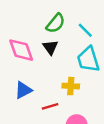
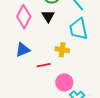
pink diamond: (21, 50) -> (24, 17), turned 40

